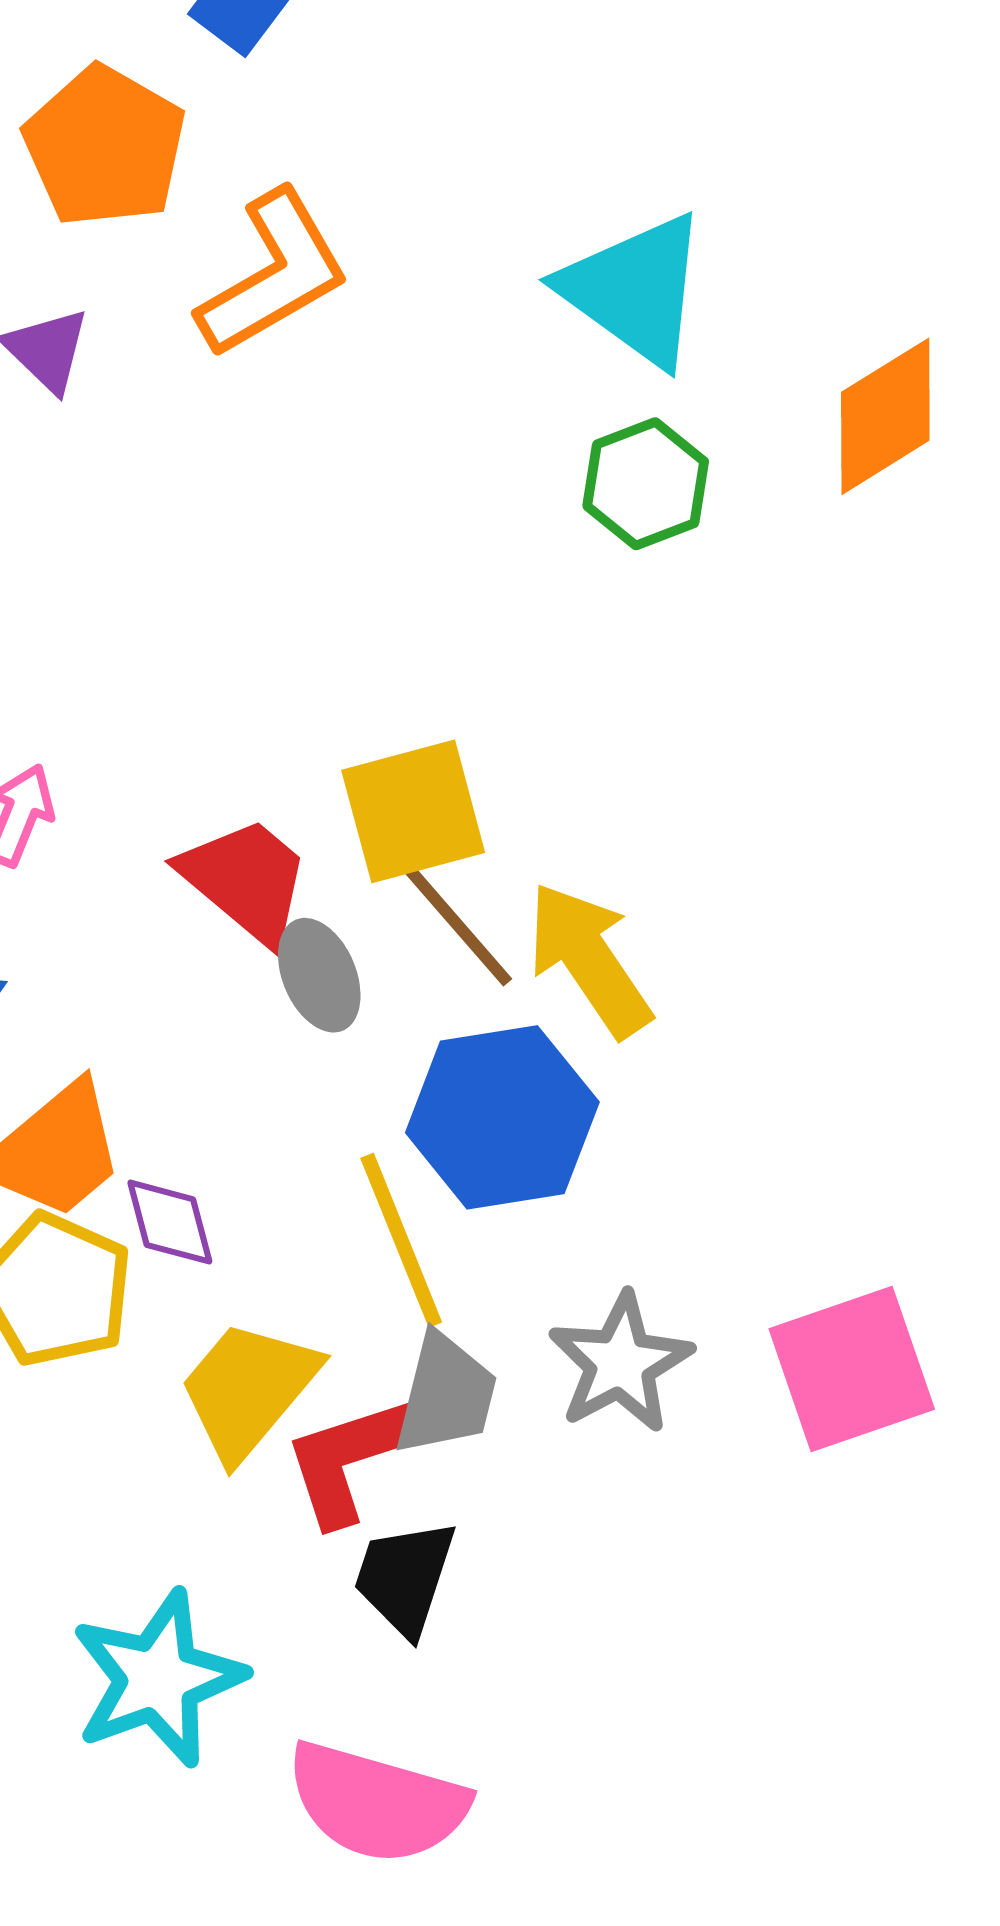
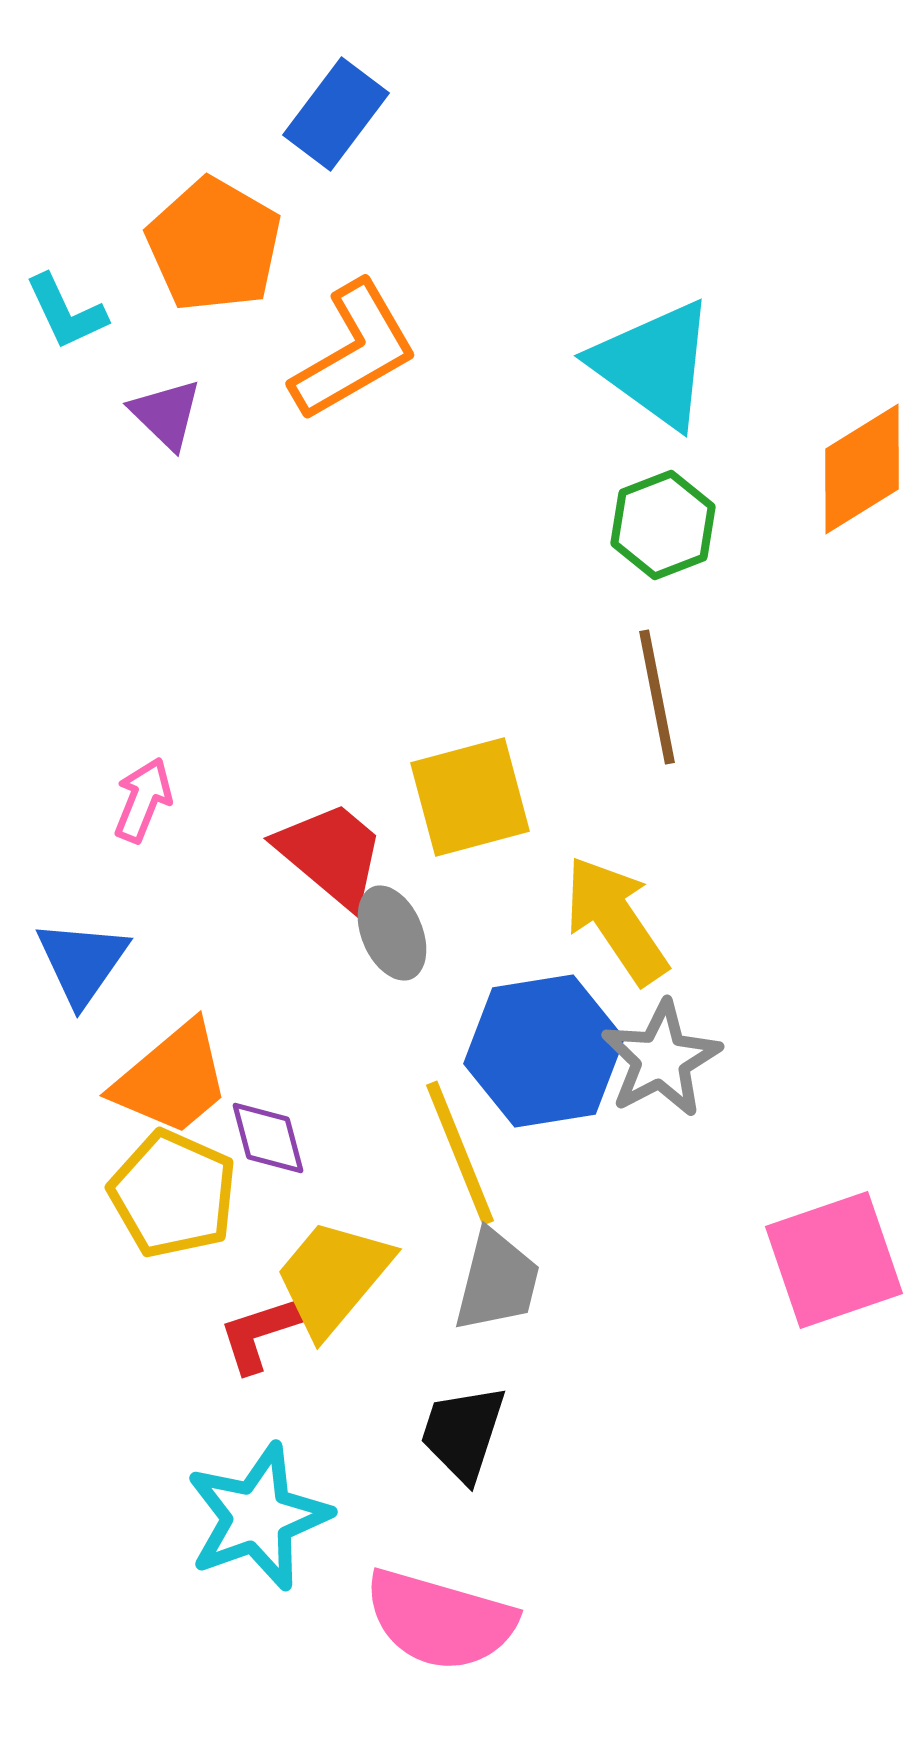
brown line: (454, 921) -> (657, 697), moved, turned 30
gray star: (620, 1363) -> (661, 1059), moved
red L-shape: (352, 1458) -> (259, 1334), moved, size x0.7

